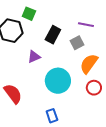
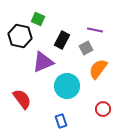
purple triangle: (34, 57) -> (43, 62), size x1.6
red circle: (94, 88) -> (103, 109), moved

